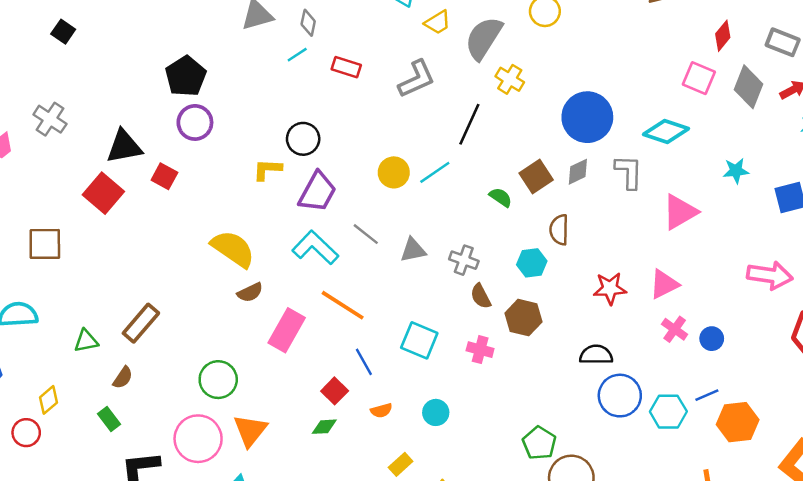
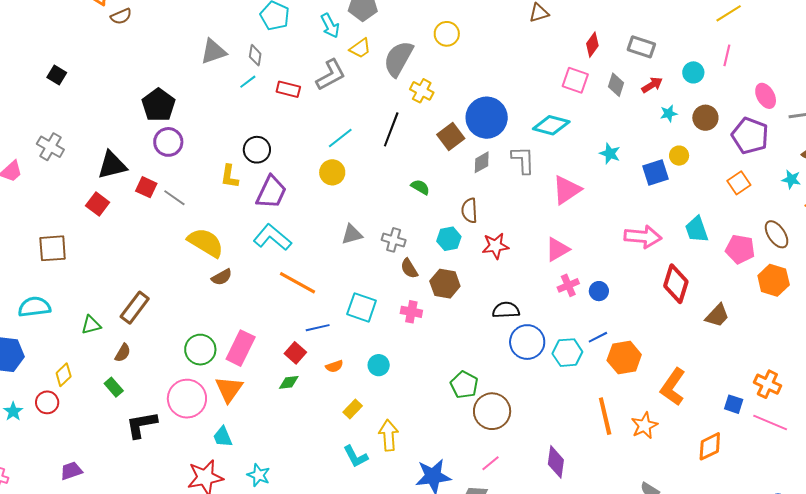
gray L-shape: (417, 79) -> (331, 75), moved
gray diamond: (749, 87) -> (616, 85), size x0.7
yellow L-shape: (267, 169) -> (230, 176), turned -80
cyan star: (736, 171) -> (610, 154), turned 30
cyan line: (435, 172) -> (340, 138), moved
brown square: (536, 177) -> (451, 137), moved
red square: (103, 193) -> (98, 204), size x0.7
gray line: (366, 234) -> (174, 198), moved
red star: (610, 288) -> (495, 246), moved
pink cross: (675, 329) -> (568, 285), turned 35
pink rectangle: (287, 330) -> (241, 348), moved
blue line: (364, 362) -> (318, 328), turned -70

